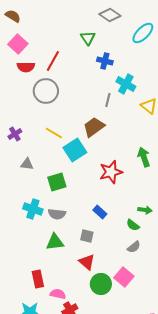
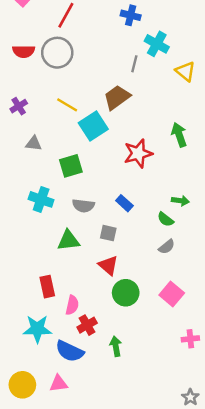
red semicircle: (26, 67) -> (24, 51), moved
gray semicircle: (57, 214) -> (83, 206), moved
pink square: (124, 277) -> (172, 294), moved
pink semicircle: (58, 294) -> (72, 305), turned 91

